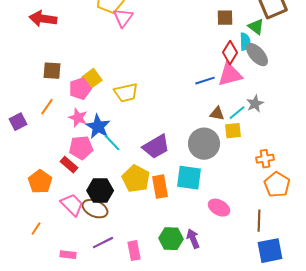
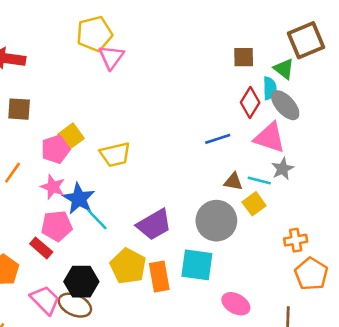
brown square: (52, 71) -> (19, 109), moved
pink triangle: (230, 75) -> (270, 138), moved, turned 32
cyan line: (237, 113) -> (259, 180), turned 54
yellow square: (233, 131) -> (254, 204), turned -30

